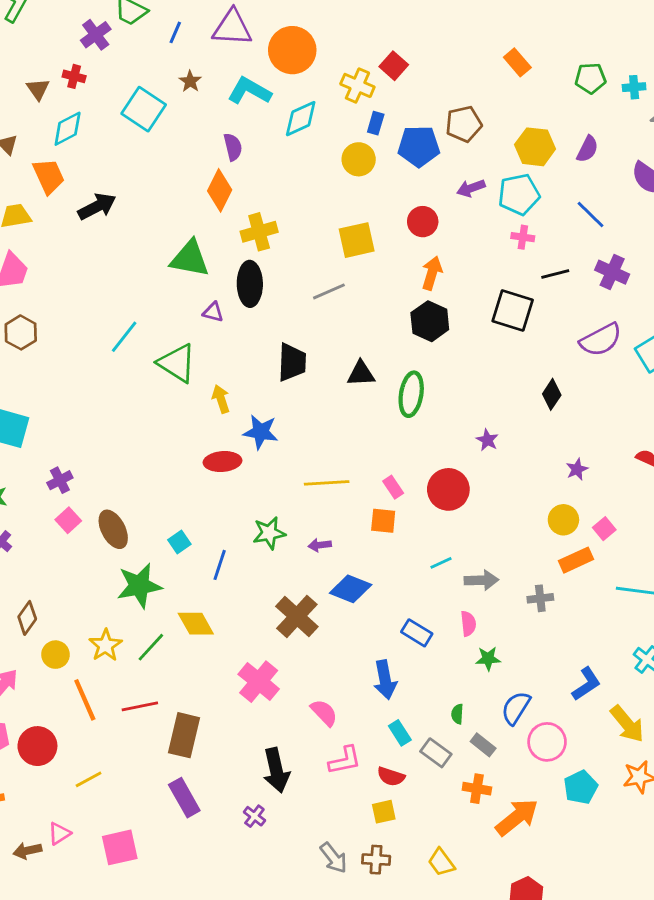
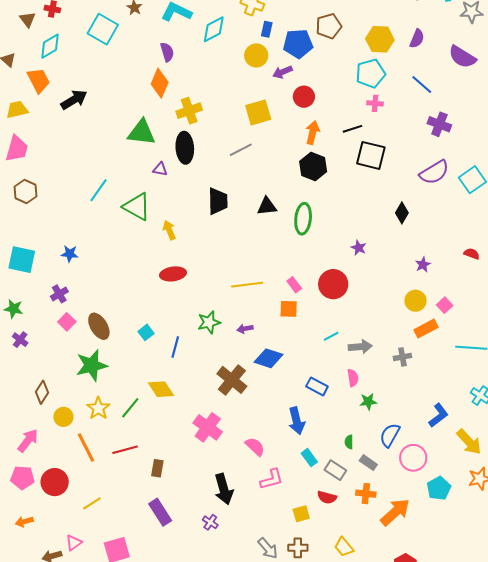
purple arrow: (471, 188) -> (282, 72), moved
black line: (555, 274) -> (352, 129), moved
blue star: (261, 432) -> (70, 254), moved, size x0.7
green star: (139, 586) -> (92, 365), moved
brown rectangle: (184, 735) -> (157, 468), size x0.6
red semicircle: (391, 776) -> (327, 497), moved

